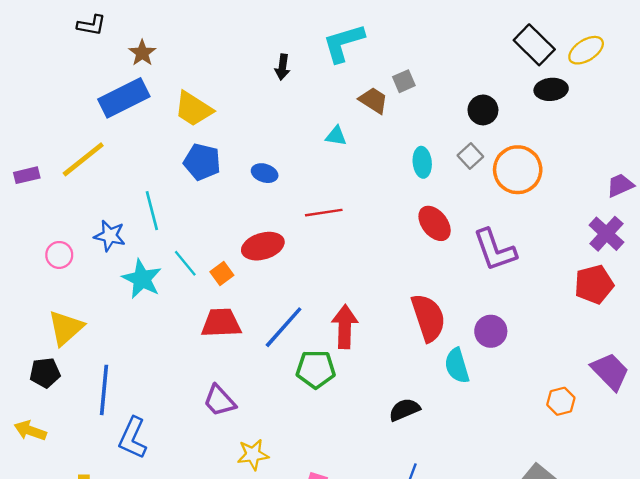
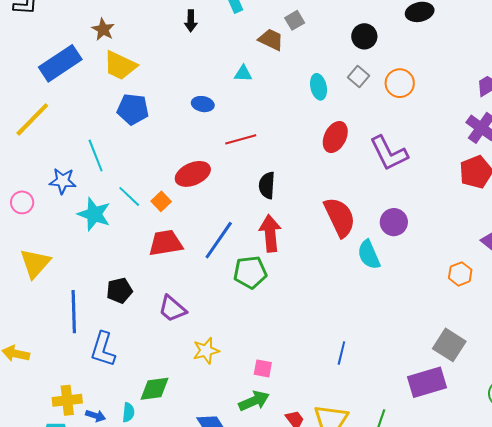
brown star: (142, 53) -> (103, 29), moved
orange circle: (518, 170) -> (400, 83), size x0.7
blue ellipse: (265, 173) -> (203, 104), moved
red ellipse: (435, 223) -> (335, 137), turned 72
black pentagon: (45, 373) -> (119, 291), moved
black semicircle: (404, 410) -> (267, 185), moved, turned -56

